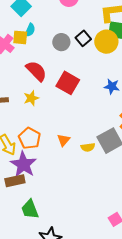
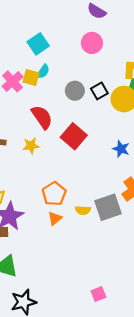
orange pentagon: (30, 138) -> (54, 194), moved
orange triangle: (64, 140) -> (55, 218), moved

